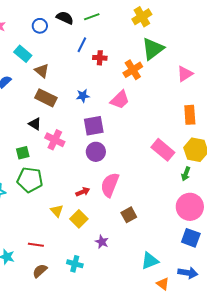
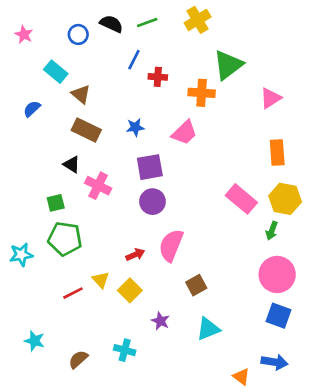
yellow cross: (142, 17) -> (198, 20), moved
orange cross: (133, 70) -> (202, 93), turned 36
red line: (36, 245) -> (73, 293), moved, turned -35
cyan triangle: (150, 261) -> (208, 329), moved

